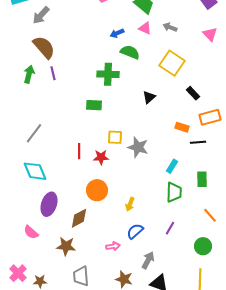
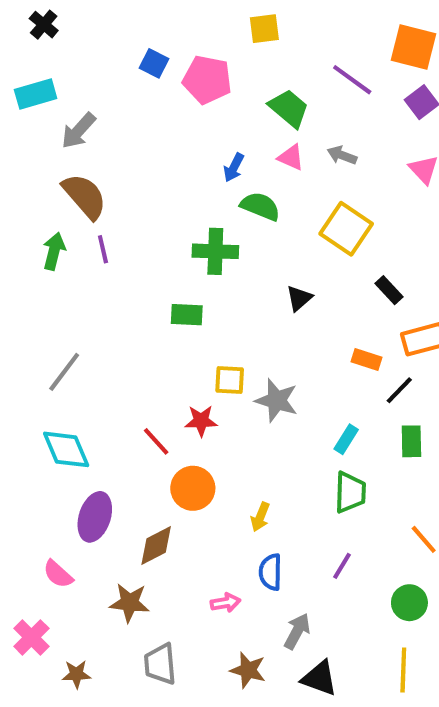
blue arrow: (117, 33) -> (234, 168), turned -40
black line: (198, 142) -> (399, 390), turned -42
red line: (79, 151) -> (156, 441), moved, turned -42
green rectangle: (202, 179) -> (411, 441), moved
blue semicircle: (135, 231) -> (270, 572), turned -48
pink cross: (18, 273) -> (31, 637), moved

